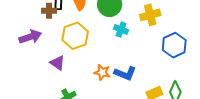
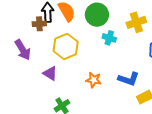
purple arrow: (30, 37) -> (23, 50), turned 80
blue L-shape: (125, 73) -> (129, 79), moved

